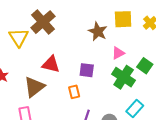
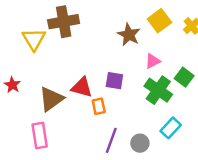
yellow square: (123, 19) -> (160, 21), turned -36
brown cross: (43, 22) -> (64, 22), turned 30
red triangle: (51, 64) -> (82, 87), moved

